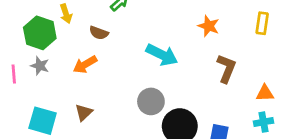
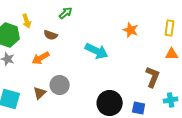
brown L-shape: (226, 69) -> (153, 77), moved
orange triangle: (265, 93) -> (172, 54), moved
gray circle: (151, 101) -> (60, 85), moved

